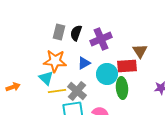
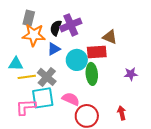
black semicircle: (76, 33) -> (56, 28), moved
brown triangle: (140, 51) -> (110, 37), turned -35
orange star: (55, 61) -> (34, 35), moved
cyan triangle: (46, 78) -> (16, 64), turned -42

